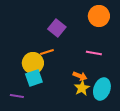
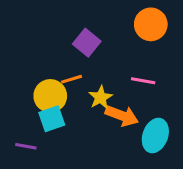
orange arrow: (80, 76) -> (122, 116), size x1.5
yellow star: (82, 88) -> (101, 97), moved

